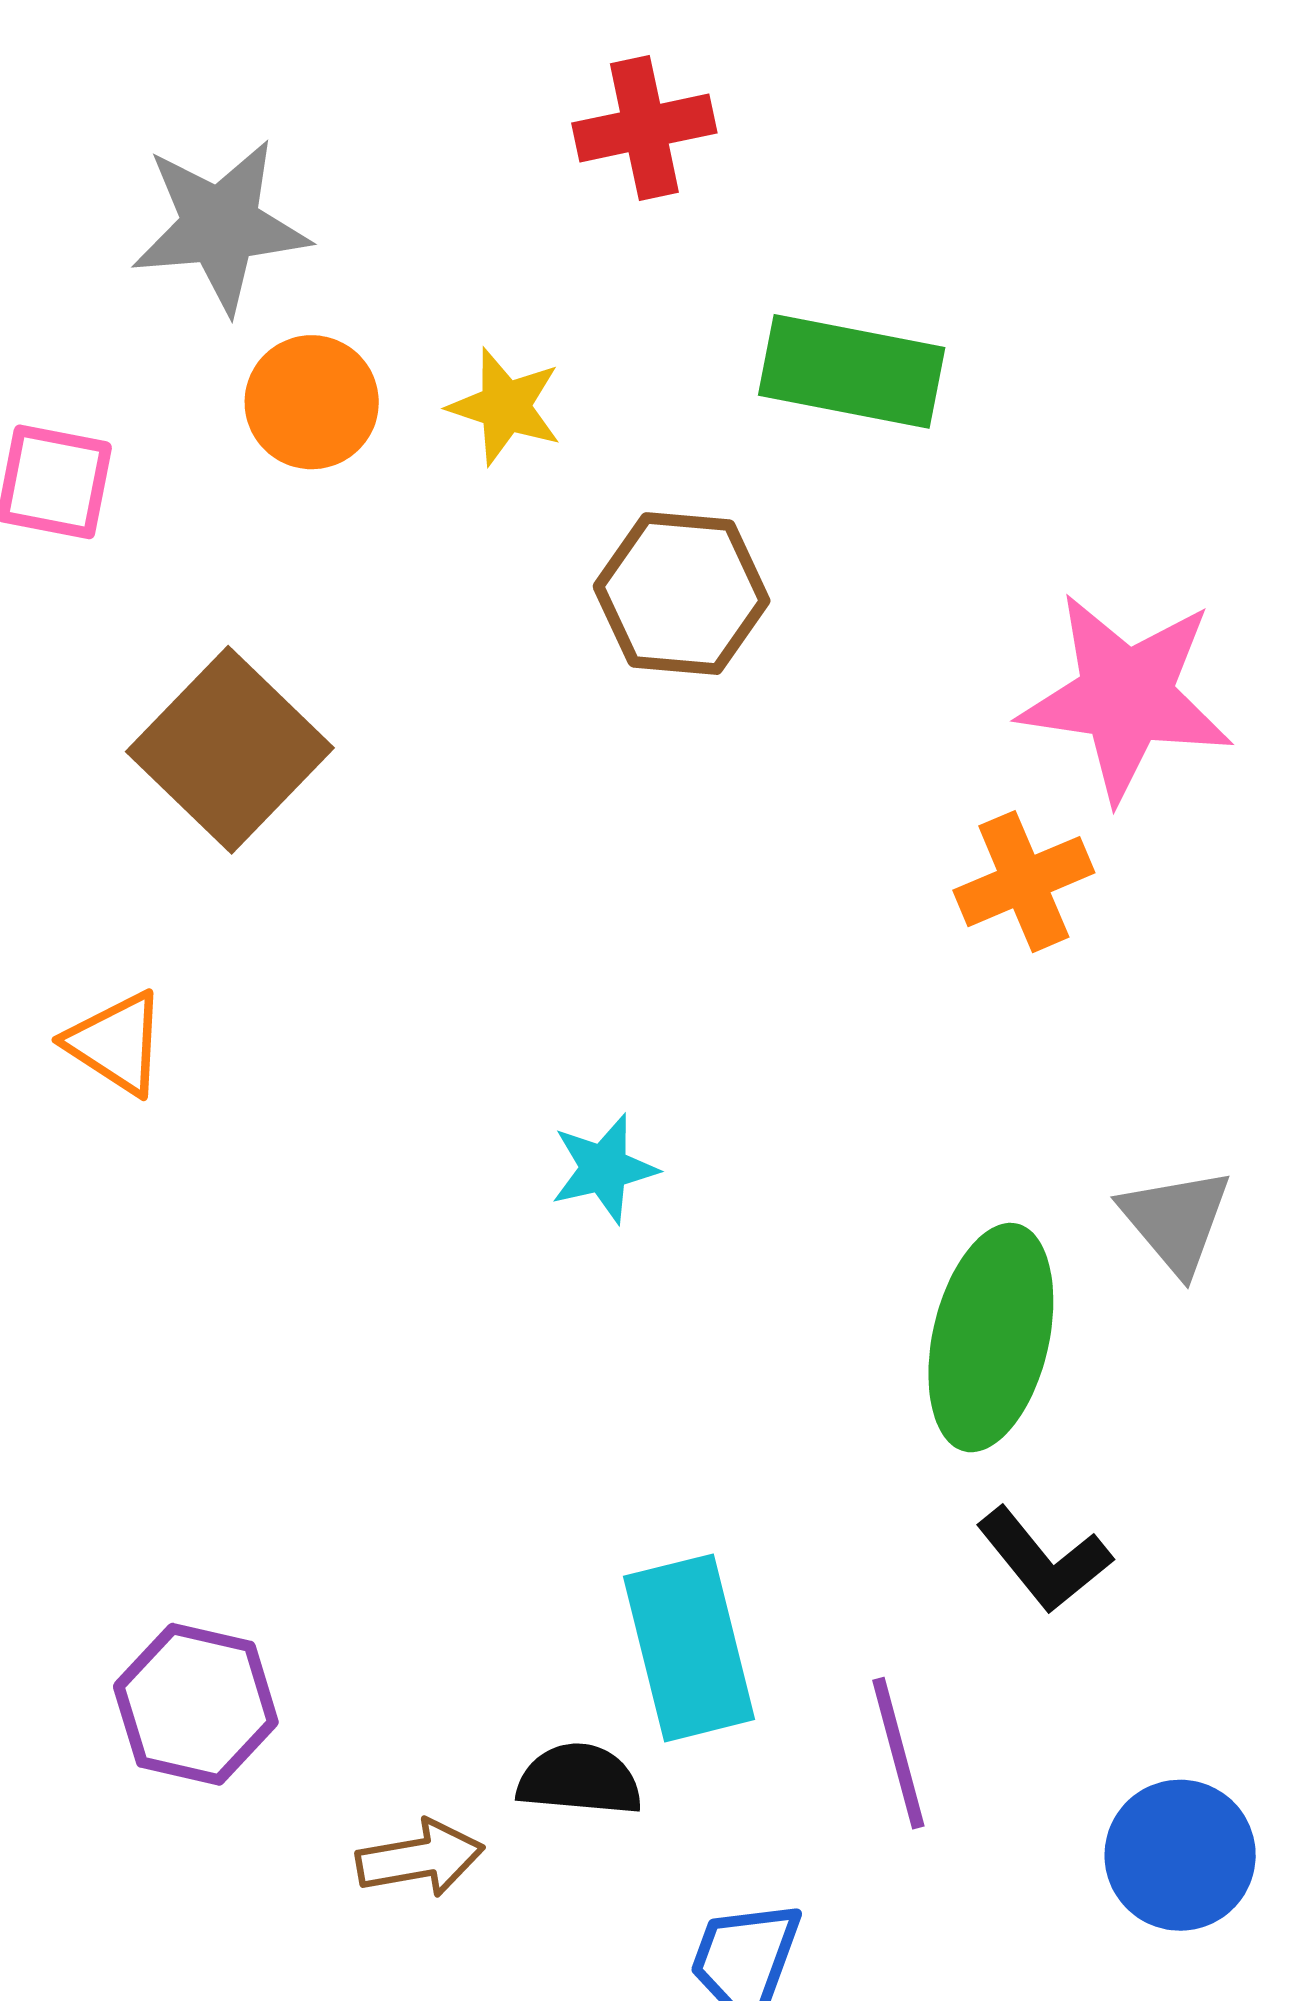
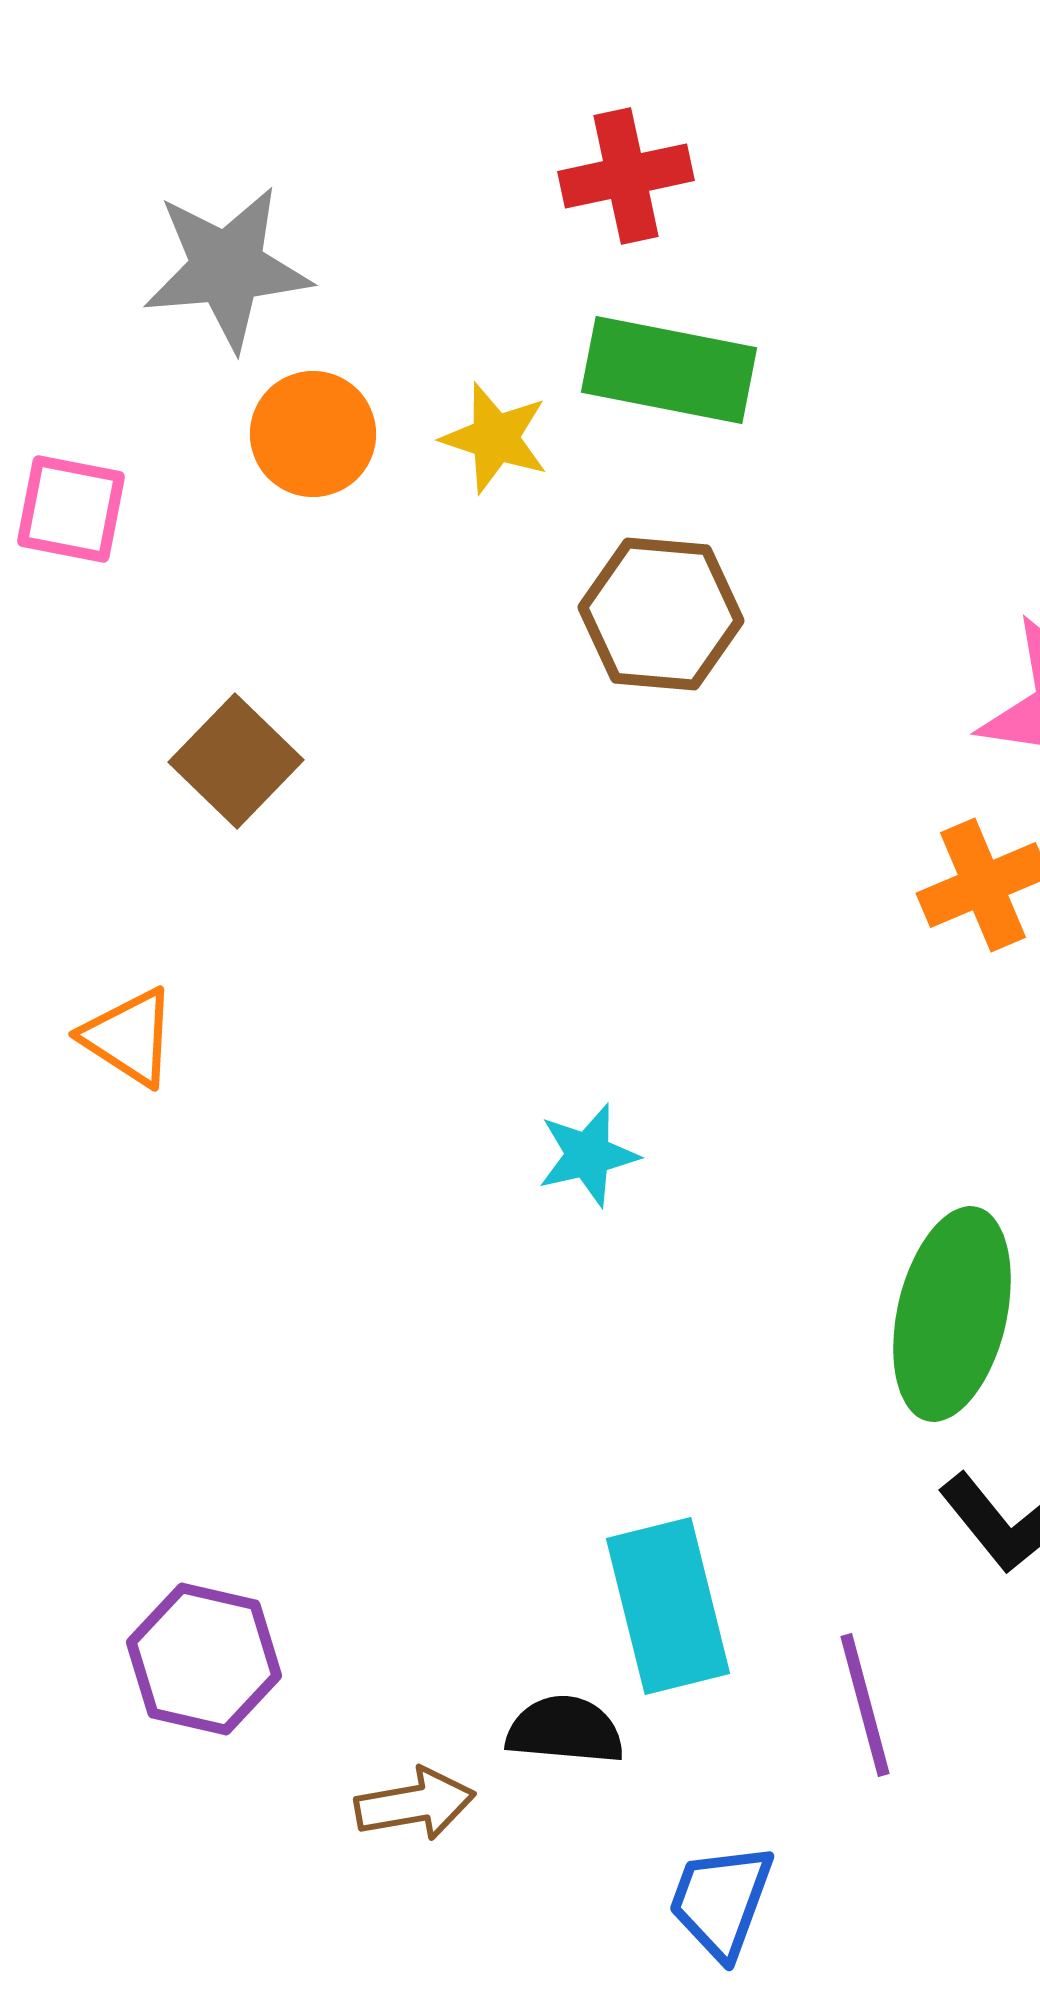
green rectangle: (852, 371) -> (669, 370), moved
brown square: (230, 750) -> (236, 761), size x0.7

